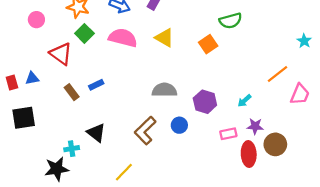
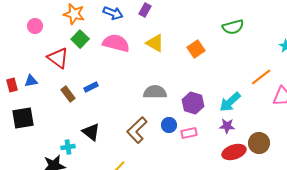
green semicircle: (231, 21) -> (233, 27), moved
cyan arrow: (244, 101) -> (230, 102), size x1.6
purple star: (255, 126) -> (227, 126), moved
pink rectangle: (228, 134) -> (189, 133), moved
red ellipse: (249, 154) -> (234, 152), turned 75

